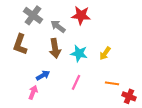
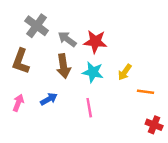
red star: (81, 15) -> (95, 42), moved
pink line: (76, 82) -> (89, 108), turned -35
orange line: (112, 83) -> (145, 92), moved
pink arrow: (33, 92) -> (18, 103), moved

